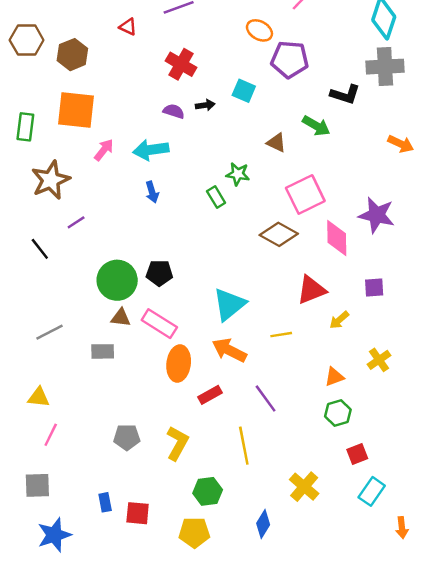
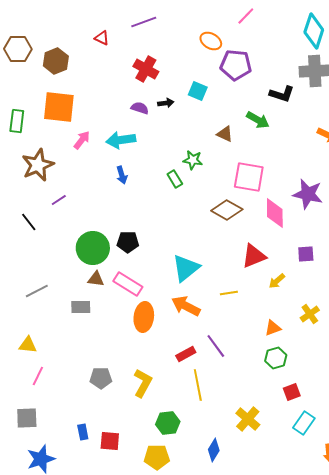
pink square: (305, 195) -> (249, 177), turned 36
red rectangle: (210, 395) -> (186, 354), moved

